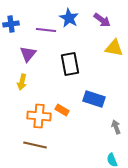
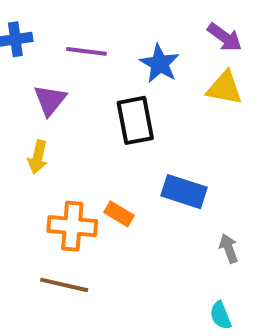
blue star: (69, 18) -> (160, 64), moved
purple arrow: (102, 20) -> (225, 37), moved

